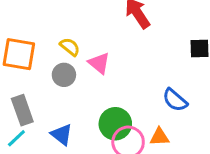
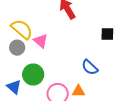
yellow semicircle: (70, 47) -> (22, 29), size x1.6
green circle: (115, 124) -> (33, 75), moved

